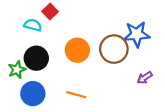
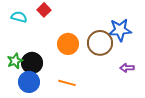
cyan semicircle: (33, 25) -> (19, 17), moved
black circle: (36, 58) -> (32, 63), moved
purple arrow: (145, 78) -> (127, 68), turned 32

